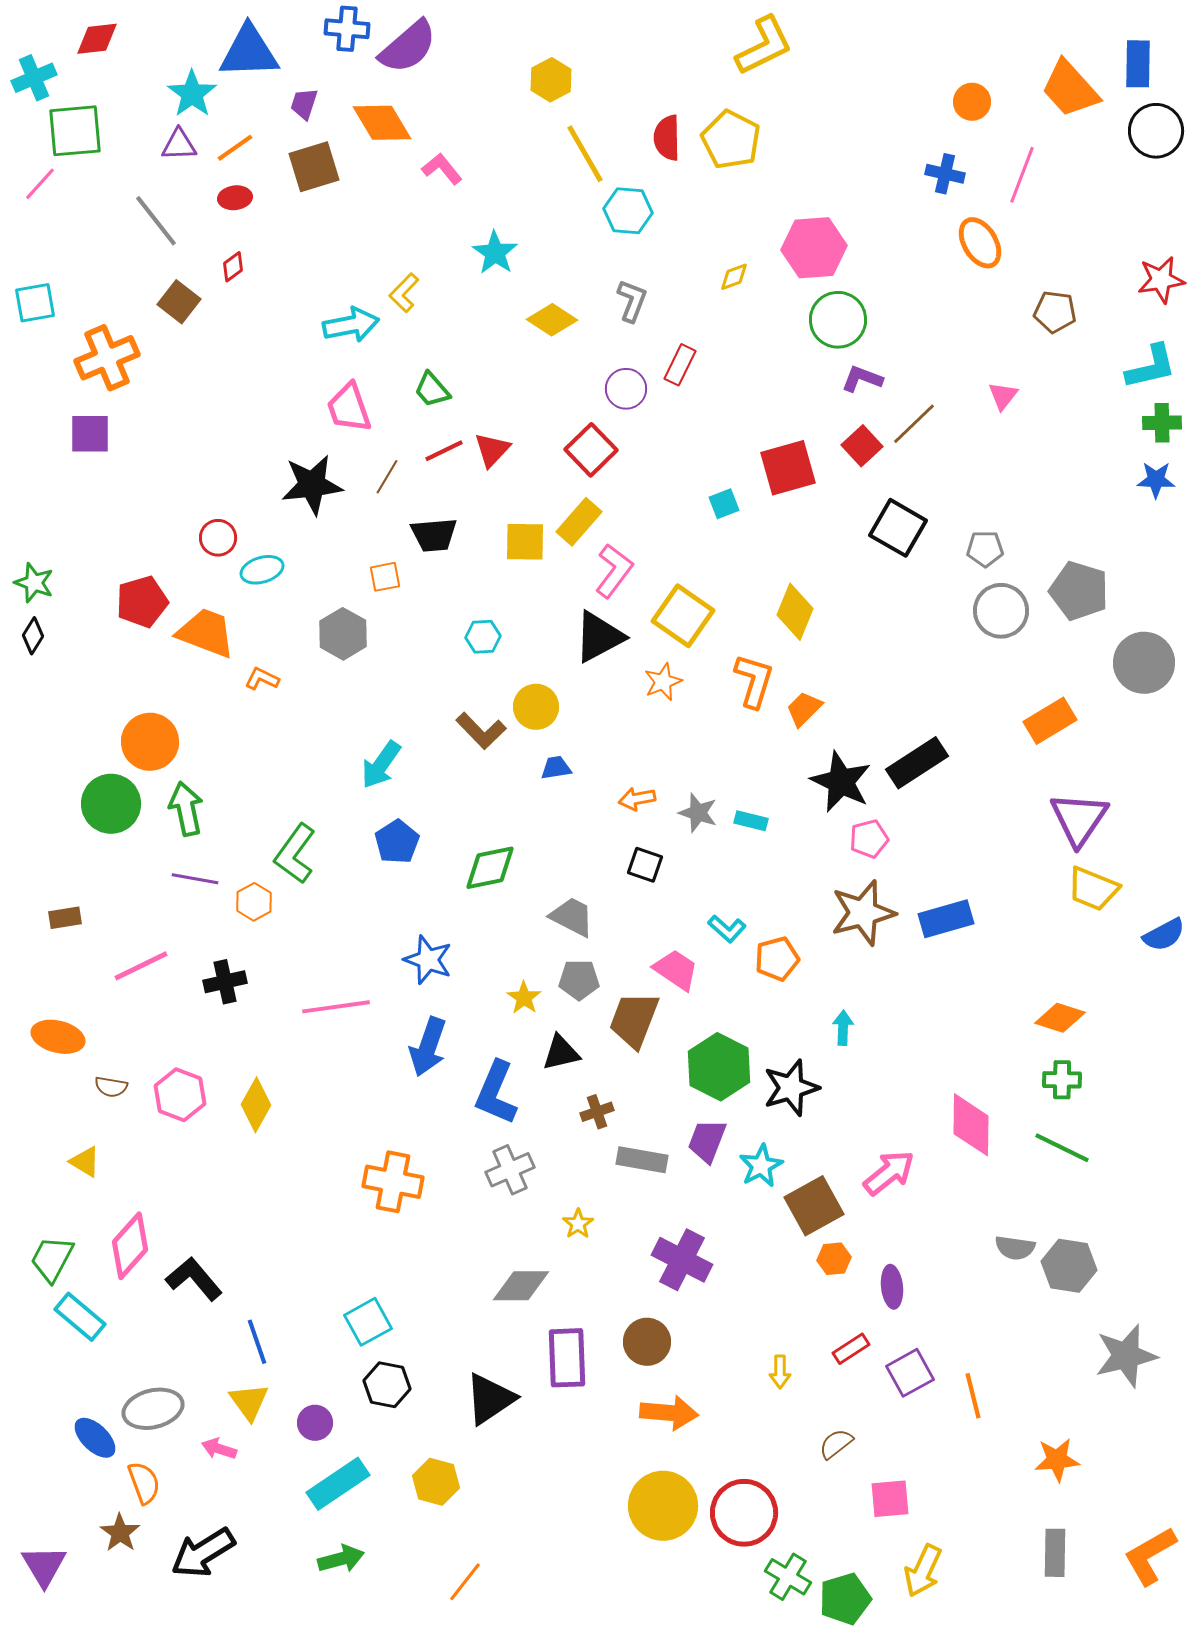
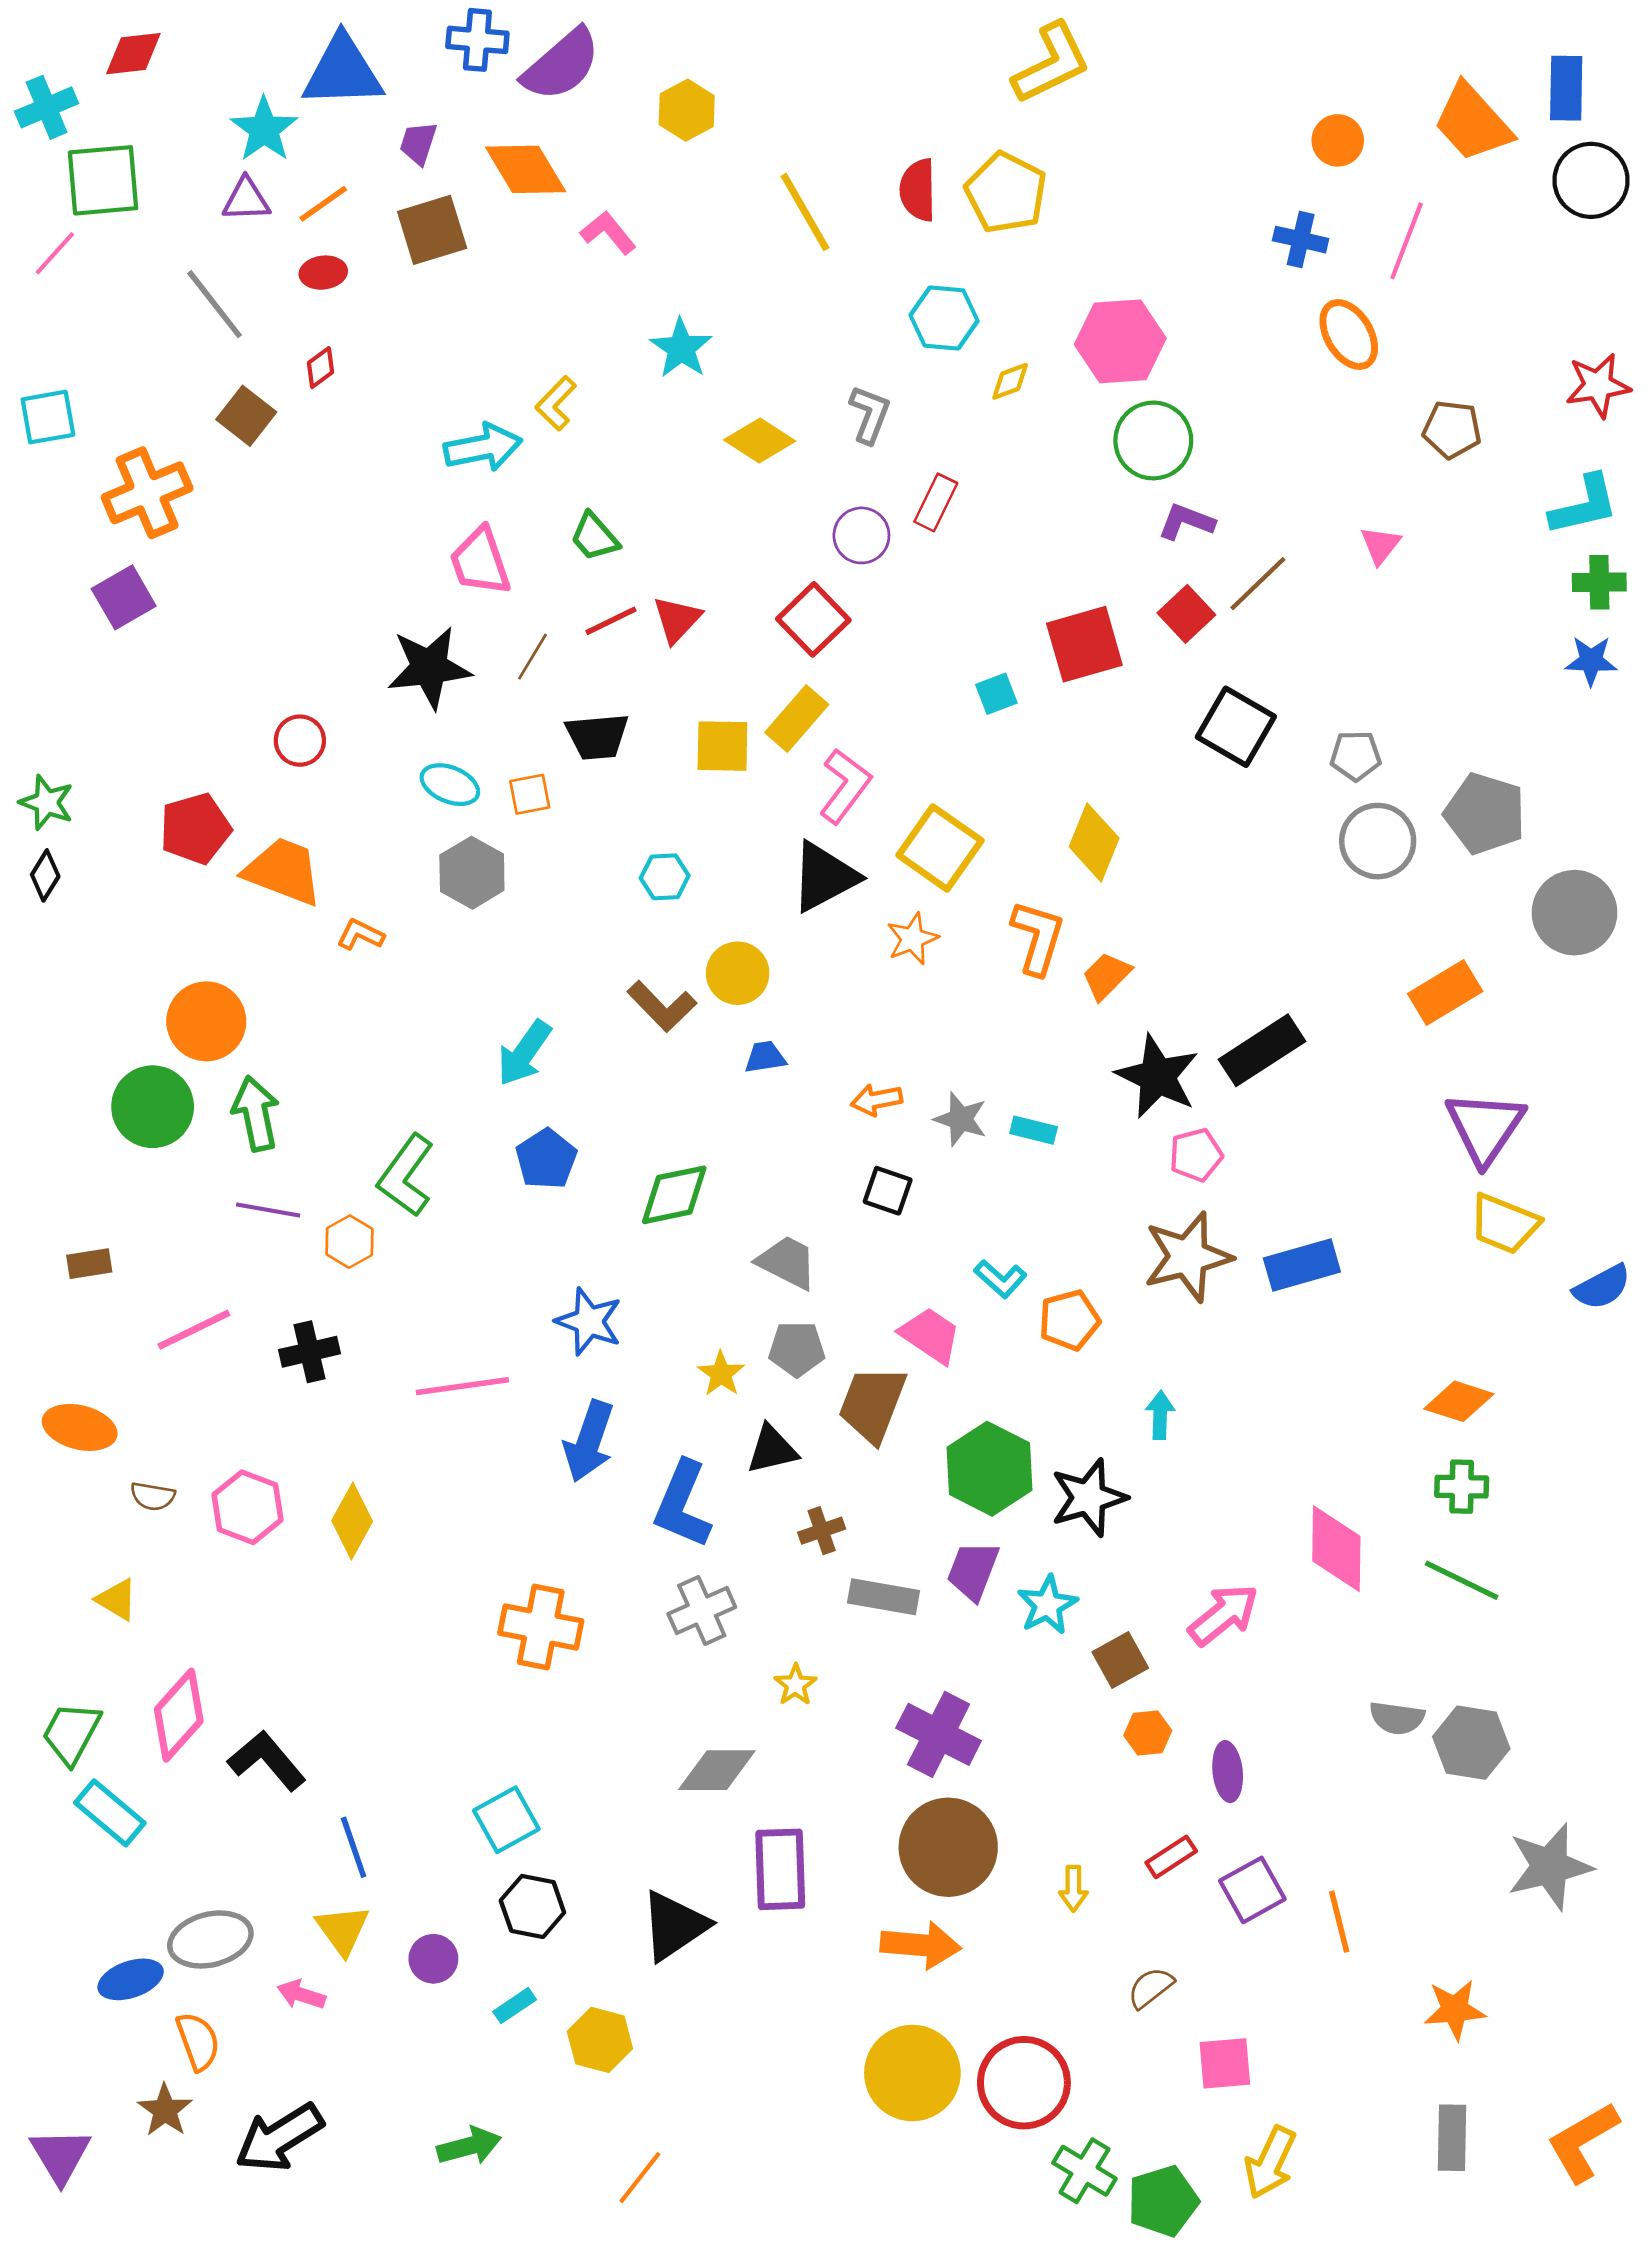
yellow hexagon: (551, 80) -> (687, 110), moved
cyan hexagon: (628, 211) -> (944, 318), moved
purple square: (90, 434) -> (124, 597), turned -30
cyan ellipse: (262, 570) -> (450, 785), moved, turned 39
brown square: (814, 1206) -> (1120, 1660), size x0.7
brown circle: (647, 1342) -> (948, 1847), moved, size x1.5
blue ellipse: (95, 1438) -> (131, 1979), turned -63
cyan rectangle: (338, 1484) -> (515, 2006), moved, size x0.5

